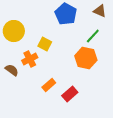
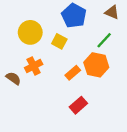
yellow circle: (14, 31) -> (30, 32), moved
yellow square: (45, 44) -> (59, 41), moved
orange rectangle: (49, 85) -> (73, 73), moved

